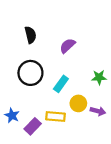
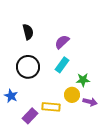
green star: (99, 77) -> (83, 80), moved
cyan rectangle: (61, 84) -> (62, 65), moved
blue star: (12, 115) -> (11, 96), moved

